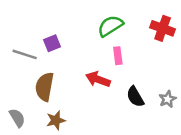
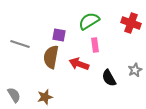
purple square: (52, 43) -> (59, 35), moved, turned 32
brown semicircle: (45, 87) -> (51, 57), moved
gray star: (168, 99) -> (135, 70), moved

